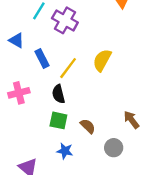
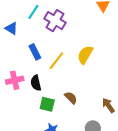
blue triangle: (16, 40) -> (11, 28), moved
black semicircle: (58, 94) -> (36, 83), moved
brown semicircle: (88, 126) -> (71, 98), moved

